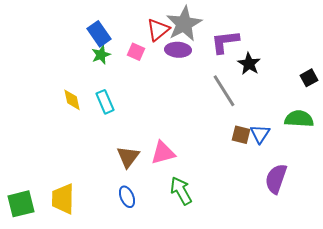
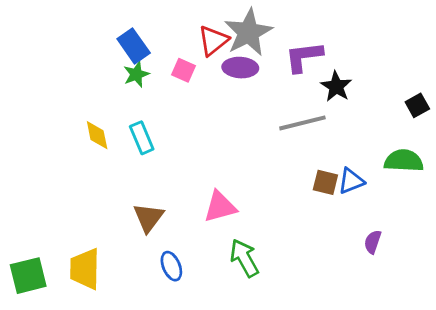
gray line: (224, 91) -> (302, 123), turned -72
blue triangle: (260, 134) -> (351, 181), turned 35
brown triangle: (128, 157) -> (148, 218), moved
purple semicircle: (276, 179) -> (373, 242), size x0.6

